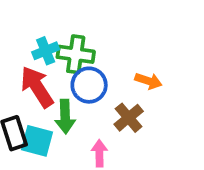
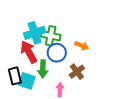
cyan cross: (46, 51) -> (35, 33), size x1.5
orange arrow: (148, 81) -> (82, 46), moved

